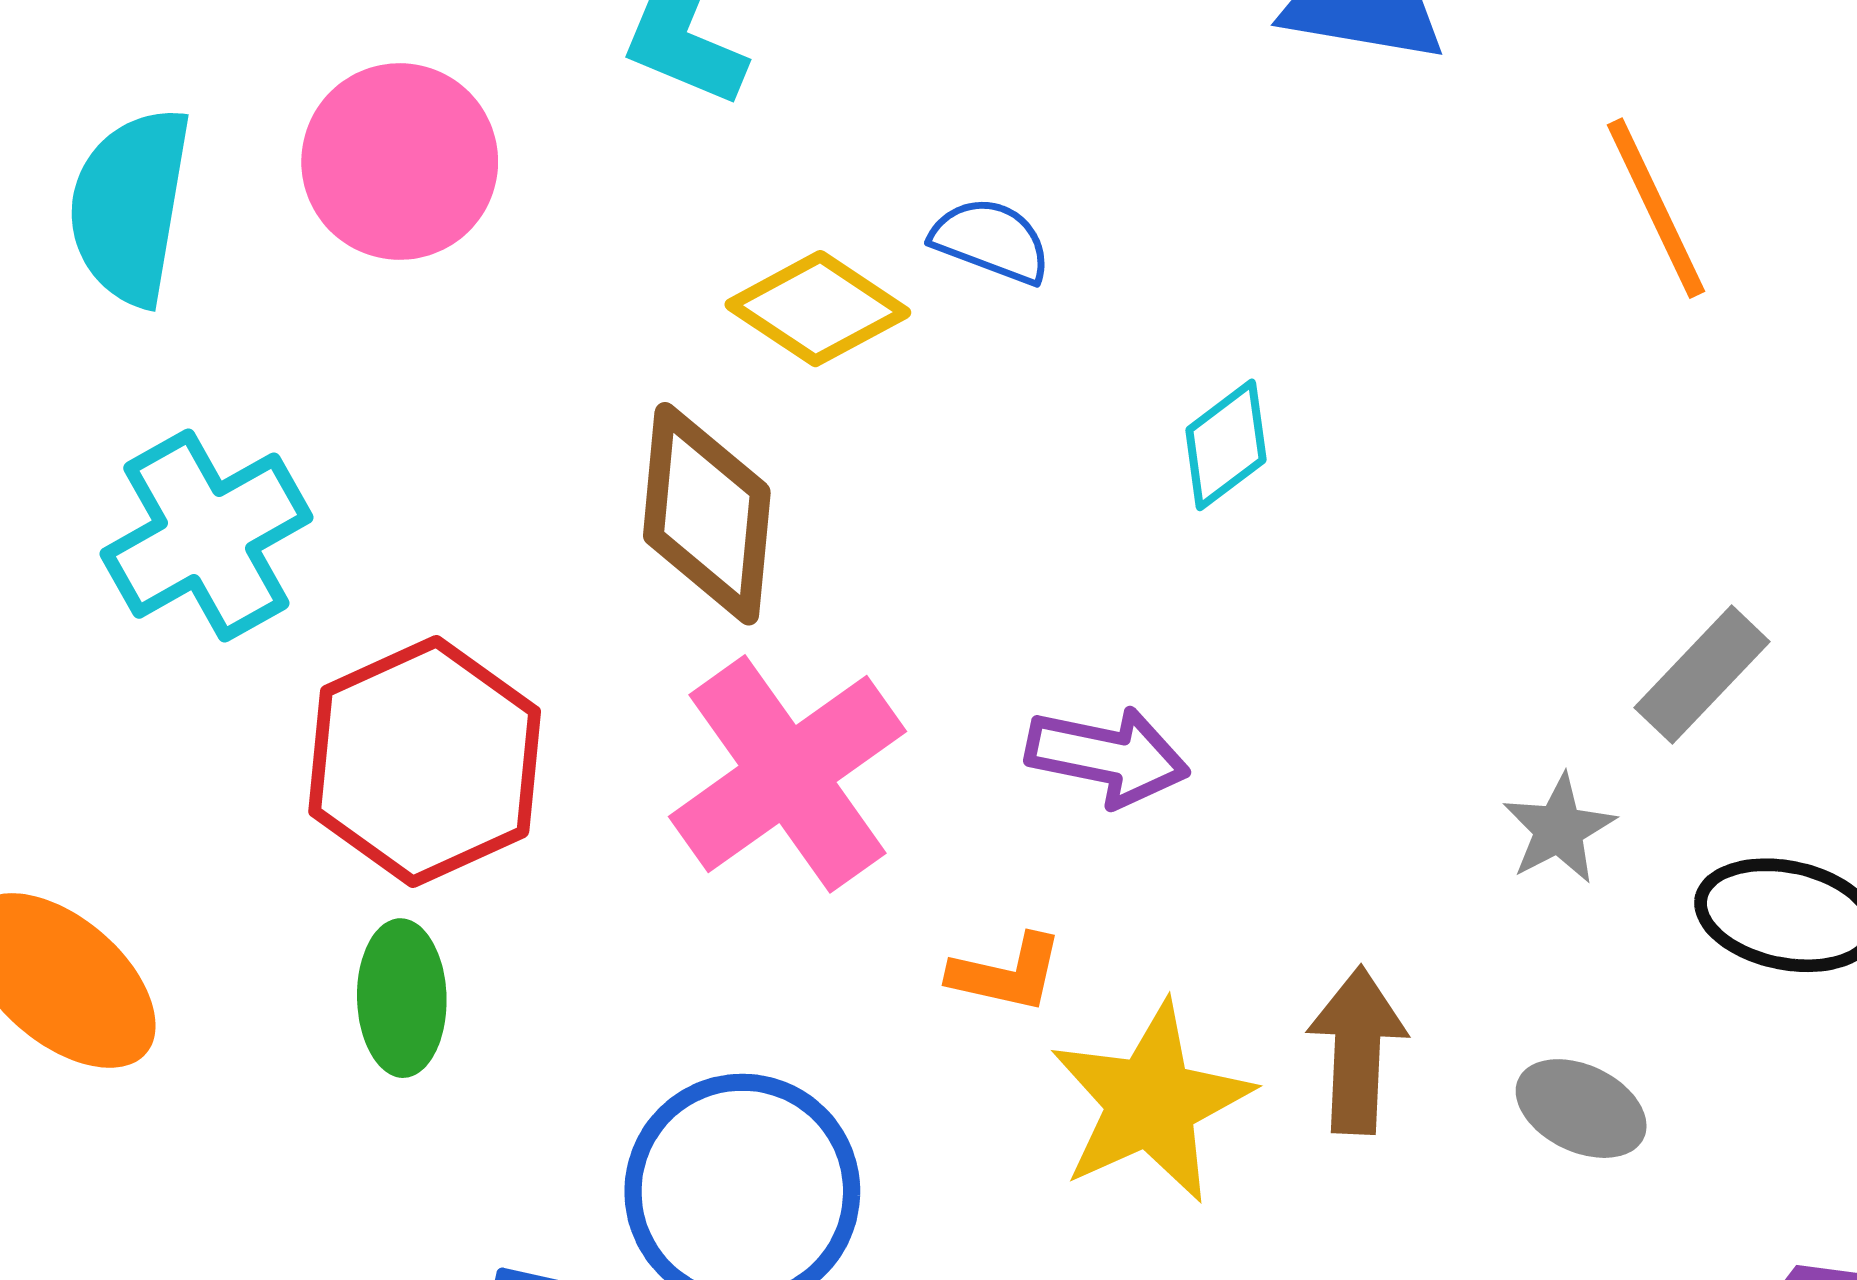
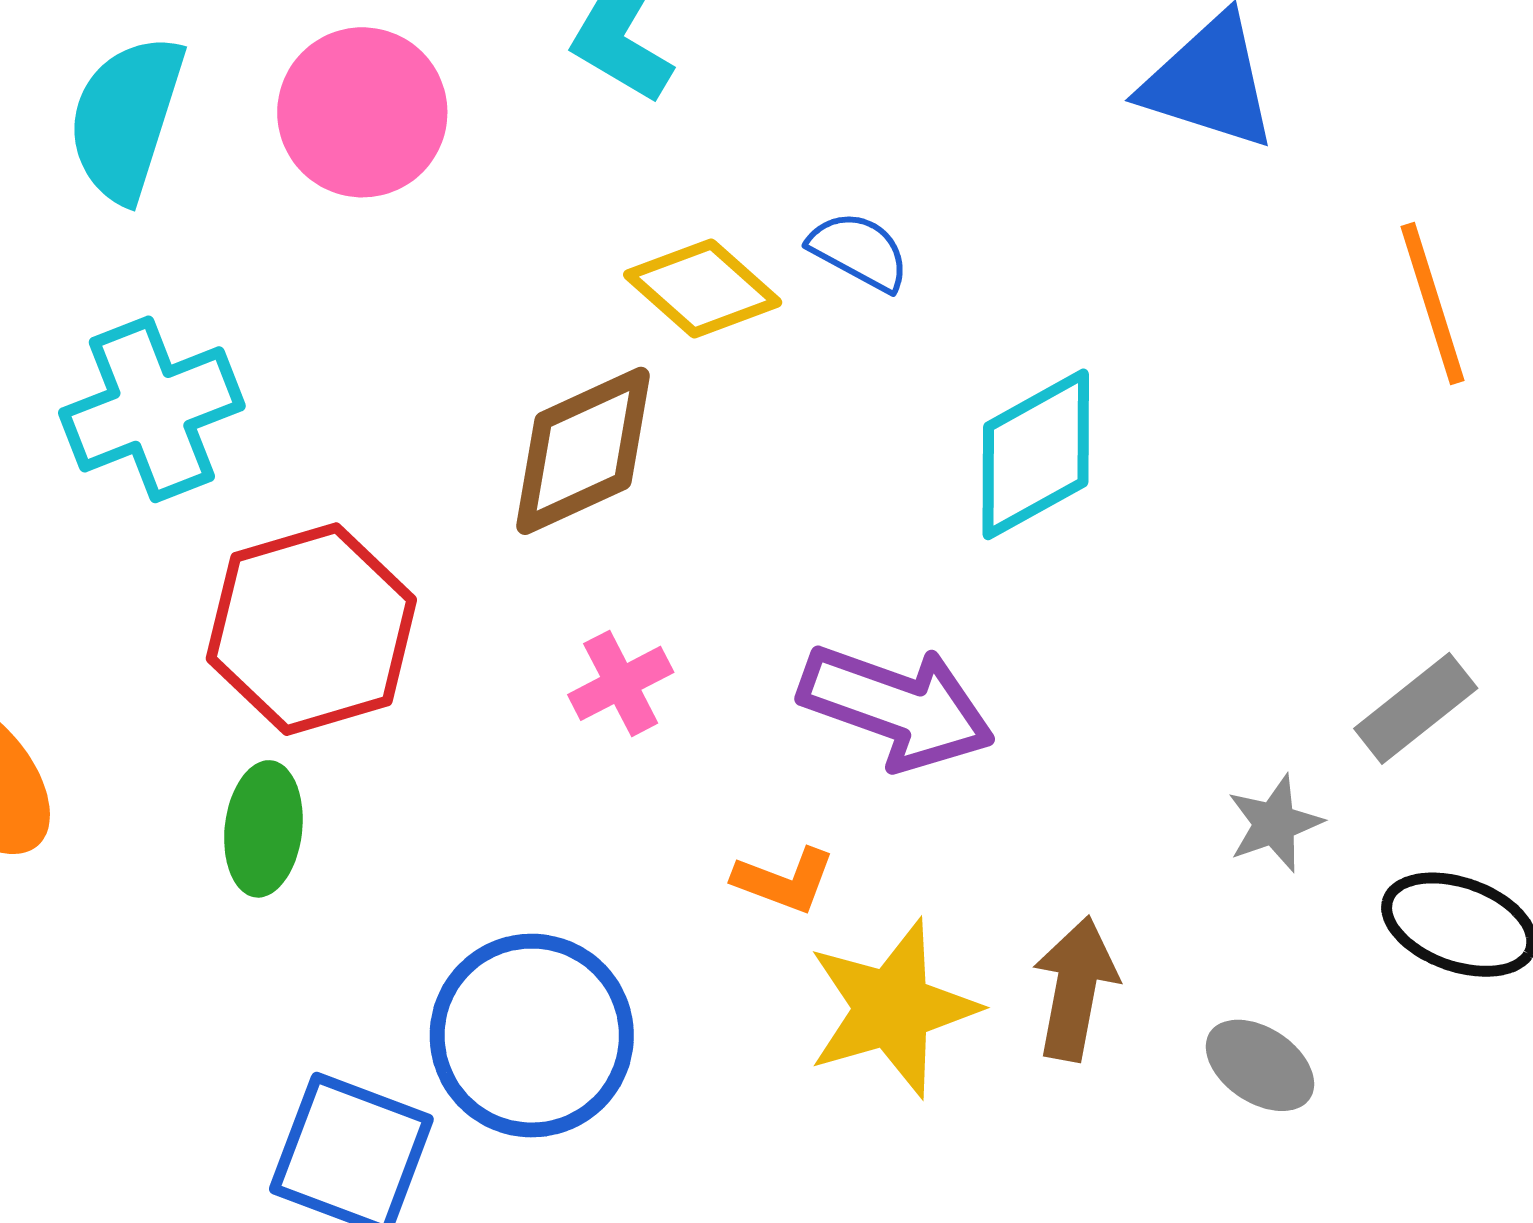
cyan diamond: (1226, 445) -> (1036, 454), size x1.6
brown diamond: (707, 514) -> (583, 451), turned 52
purple arrow: (1107, 756) -> (897, 707), size x1.4
pink cross: (788, 774) -> (621, 683), size x0.5

